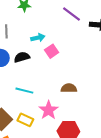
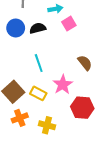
brown semicircle: (69, 88) -> (85, 63), turned 49
cyan line: (24, 91) -> (39, 63), turned 54

